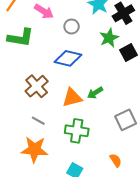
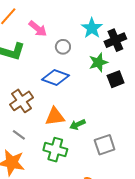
green arrow: (95, 93) -> (77, 125), moved

